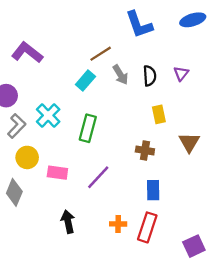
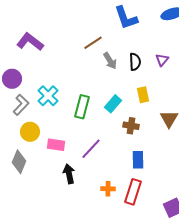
cyan rectangle: (85, 80) -> (113, 104), moved
black arrow: (68, 222) -> (69, 174), moved

